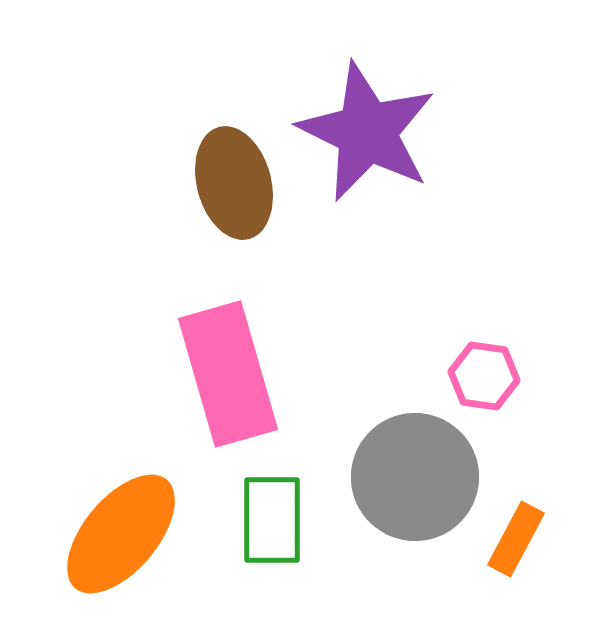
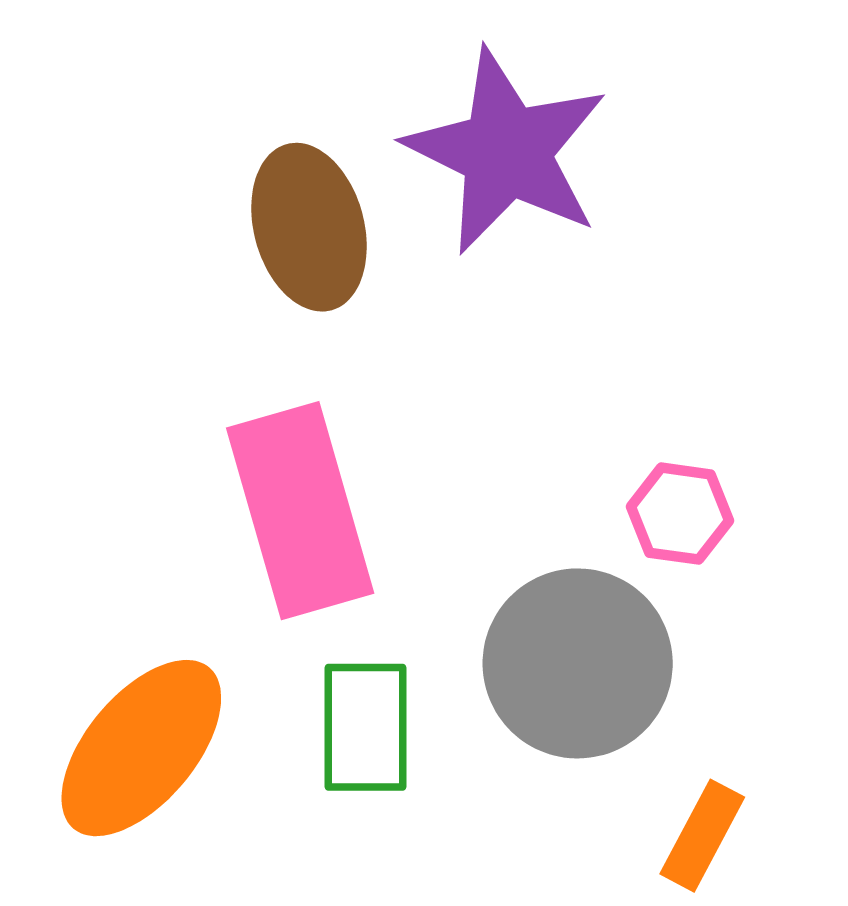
orange rectangle: (516, 539) -> (702, 836), moved

